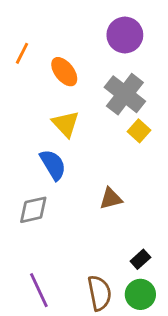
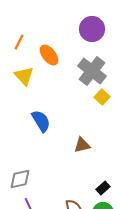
yellow triangle: (66, 124) -> (24, 76), moved
gray diamond: (33, 210) -> (20, 179), moved

